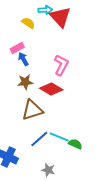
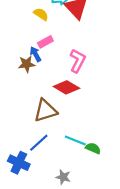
pink rectangle: (17, 48) -> (45, 42), moved
brown star: (25, 82) -> (27, 64), moved
blue line: (39, 139) -> (39, 143), moved

